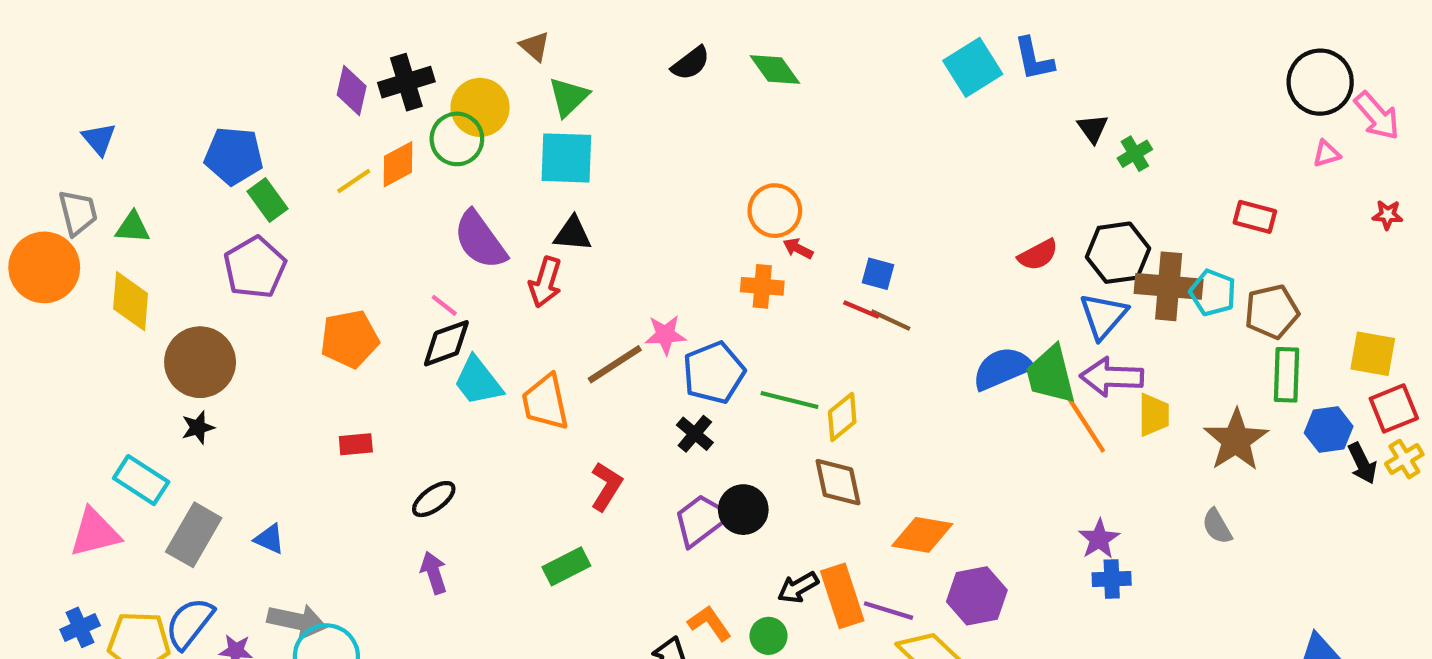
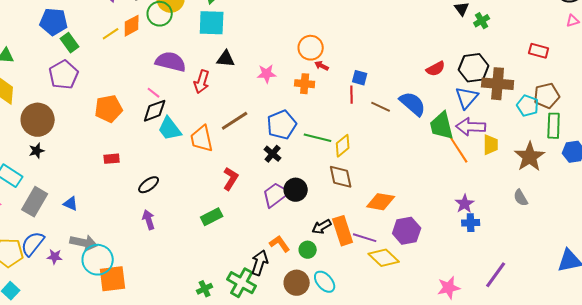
black triangle: (573, 234) -> (226, 59), moved
purple semicircle: (480, 240) -> (171, 62), turned 140
cyan pentagon: (1213, 293) -> (528, 106), moved
red line: (861, 310) -> (352, 95), turned 66
brown line: (891, 320) -> (381, 107), moved
pink star: (665, 335) -> (267, 74), moved
blue semicircle: (1002, 368) -> (413, 104), moved, turned 64

